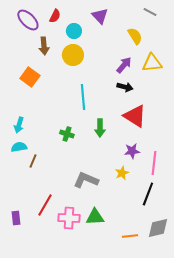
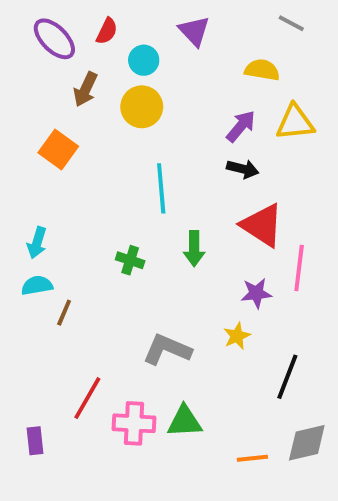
yellow semicircle: (135, 36) -> (262, 70), turned -48
brown arrow: (44, 46) -> (85, 89), turned 30
pink line: (154, 163) -> (299, 268), moved
purple rectangle: (16, 218) -> (35, 441), moved

